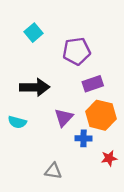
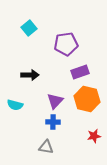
black arrow: (35, 87) -> (30, 75), size x0.7
blue cross: (84, 138) -> (53, 122), moved

